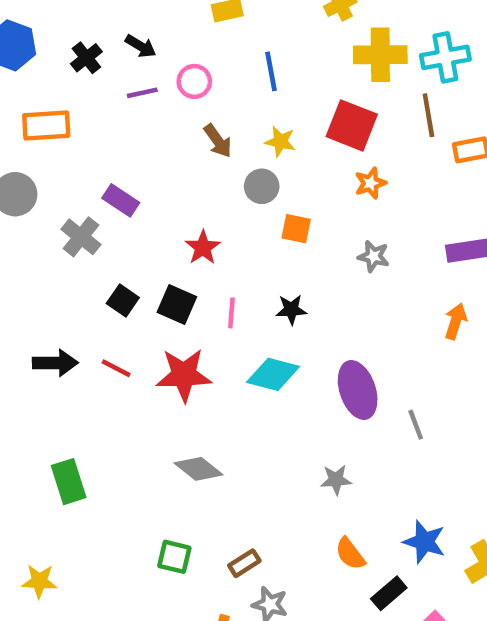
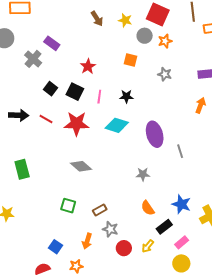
gray circle: (262, 186) -> (145, 36), moved

